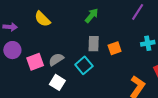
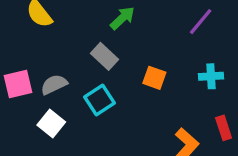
gray rectangle: (94, 44) -> (105, 56), moved, turned -56
orange square: (115, 48) -> (154, 78), turned 32

